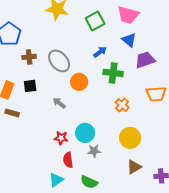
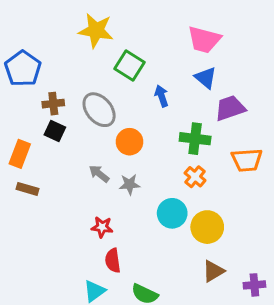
green square: (95, 21) -> (130, 66), moved, turned -30
blue arrow: (100, 52) -> (161, 96), turned -72
green cross: (113, 73) -> (195, 139), moved
black square: (30, 86) -> (55, 131), moved, turned 32
cyan circle: (85, 133) -> (172, 213), moved
gray star: (94, 151) -> (130, 184), moved

